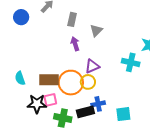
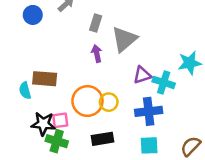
gray triangle: (96, 30) -> (124, 39), size x1.6
purple triangle: (92, 66) -> (142, 75), moved
brown rectangle: (49, 80) -> (45, 79), moved
blue cross: (98, 104) -> (149, 111), moved, size x1.5
green cross: (63, 118) -> (57, 141), moved

